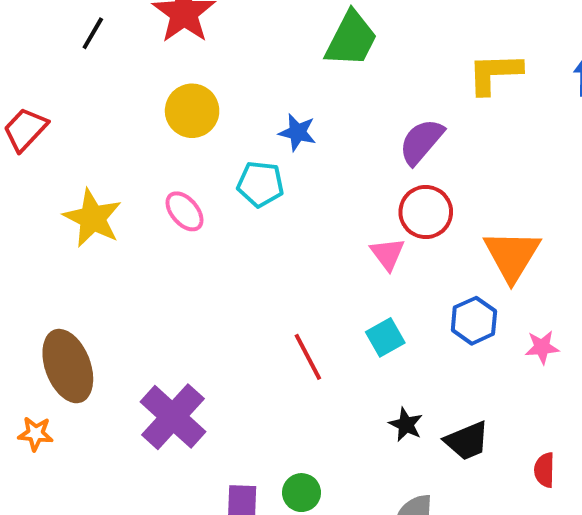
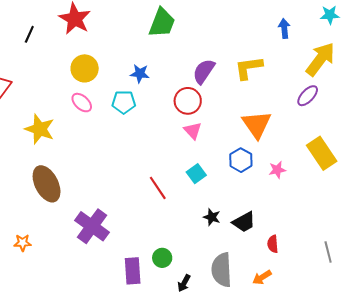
yellow L-shape: (495, 73) -> (249, 68), moved
pink ellipse: (185, 211) -> (82, 103), moved
red circle: (426, 212) -> (188, 101), moved
brown ellipse: (68, 366) -> (47, 184), moved
red semicircle: (544, 470) -> (273, 244), moved

